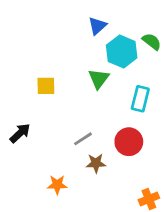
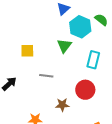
gray line: (83, 139) -> (46, 76), moved, turned 40

